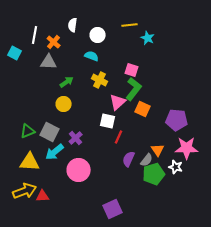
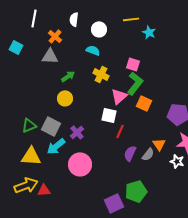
white line: (35, 35) -> (34, 18), moved
green pentagon: (154, 174) -> (136, 191), moved

